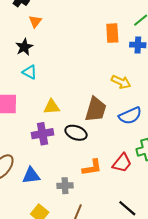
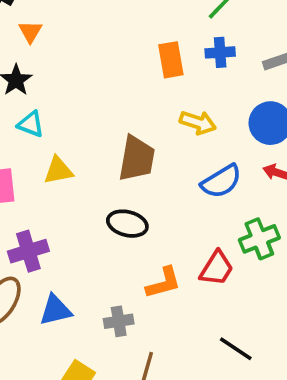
orange rectangle: (112, 33) -> (171, 60), moved
yellow triangle: (52, 107) -> (58, 170), moved
brown trapezoid: (96, 109) -> (137, 159), moved
purple cross: (42, 134) -> (28, 251), moved

